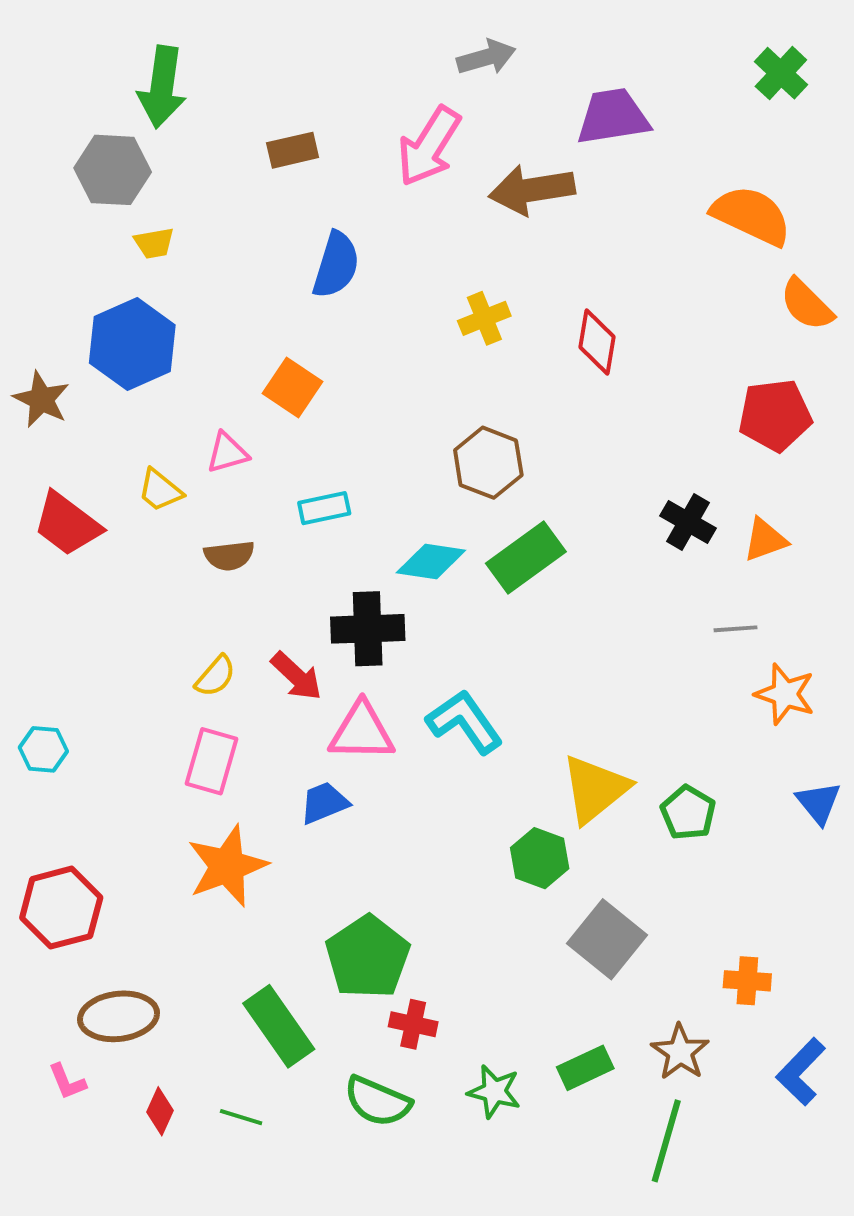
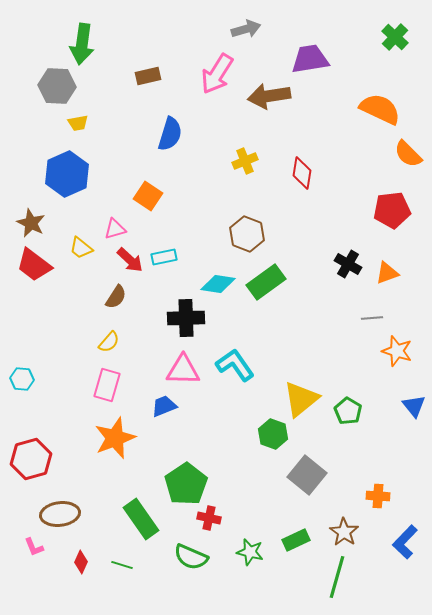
brown star: (41, 399) -> (31, 223), moved
brown semicircle: (229, 556) -> (116, 297), moved, turned -50
red arrow: (296, 676) -> (130, 260), moved

